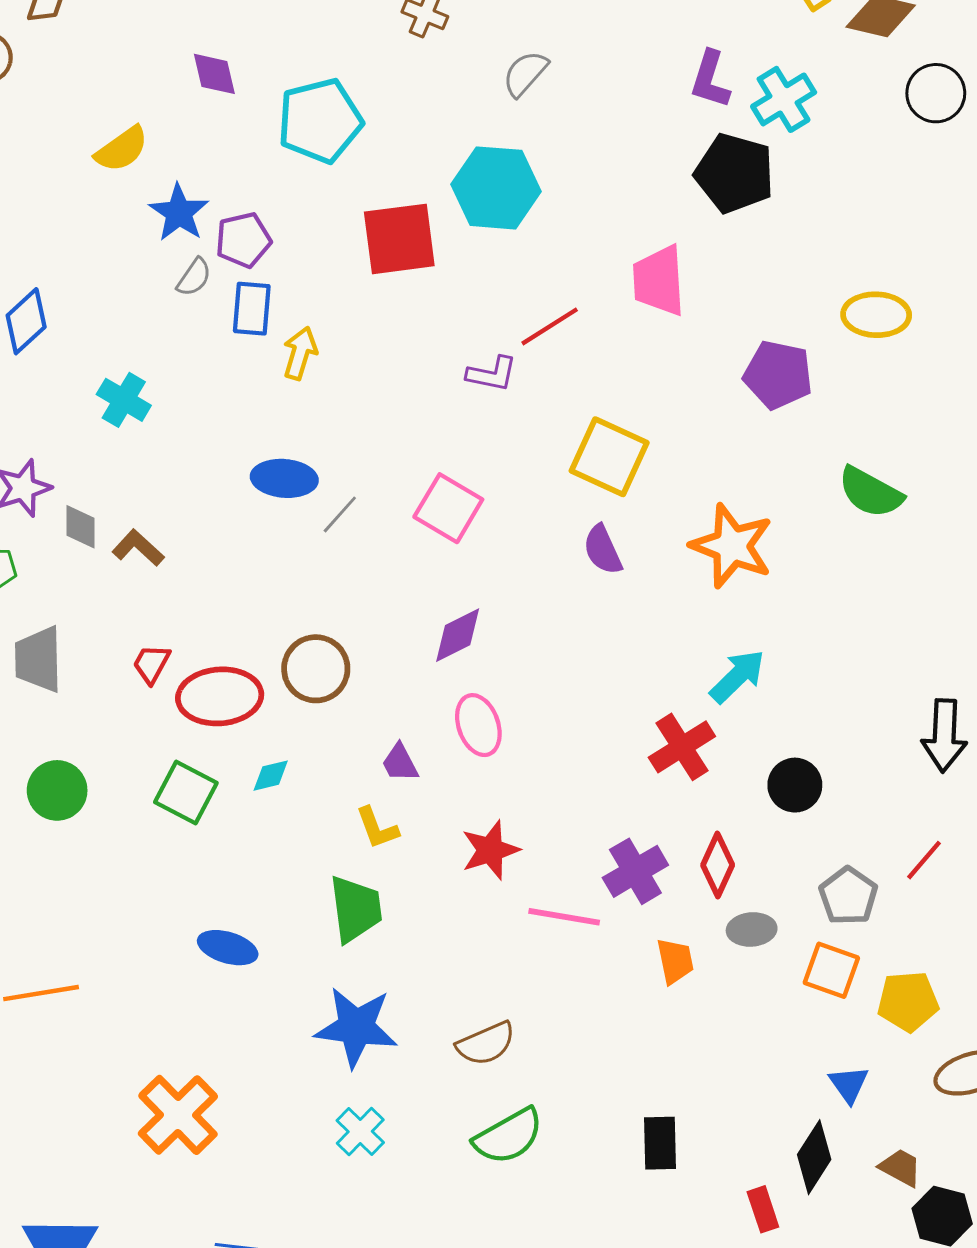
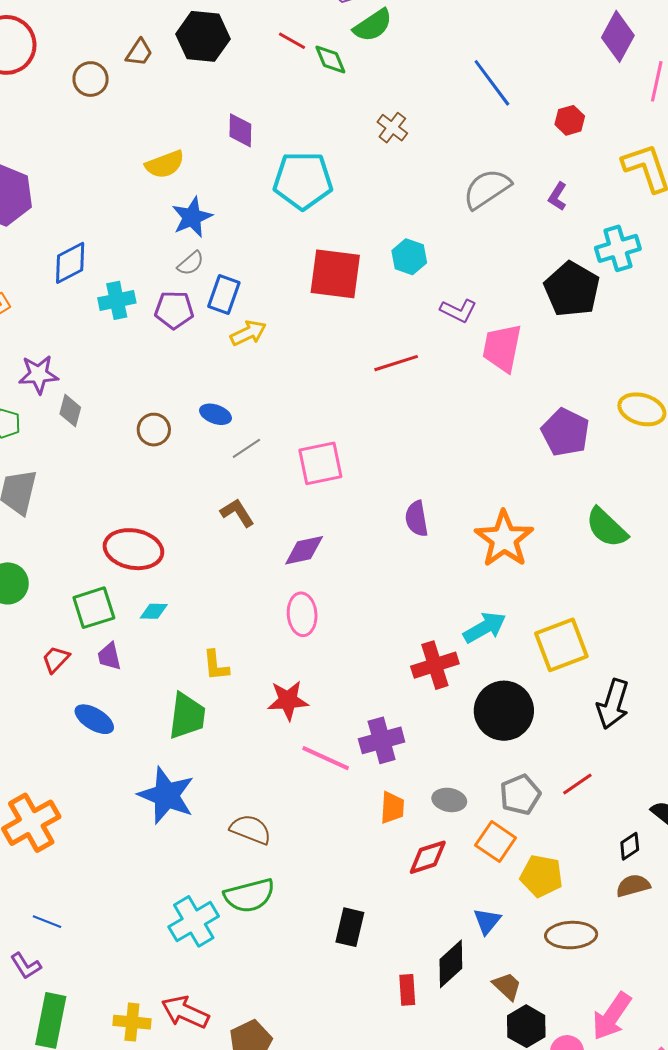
gray semicircle: (525, 74) -> (487, 189), moved, size x1.4
purple L-shape: (710, 79) -> (558, 196), moved, size x0.7
cyan hexagon: (496, 188) -> (409, 257), size x0.6
purple pentagon: (243, 240) -> (174, 310), moved
red line: (550, 326) -> (396, 363), moved
yellow arrow: (300, 353) -> (248, 333), turned 33
purple L-shape: (492, 374) -> (458, 311), moved
cyan cross: (124, 400) -> (117, 300), moved, turned 33
yellow square: (609, 457) -> (561, 645), moved, turned 30
blue ellipse: (284, 478) -> (216, 414), size x0.7
pink square: (448, 508) -> (320, 463), turned 33
brown L-shape: (138, 548) -> (237, 513), moved
red trapezoid: (151, 664) -> (56, 659), moved
brown circle: (316, 669) -> (154, 430), moved, size x0.7
purple trapezoid: (400, 763) -> (109, 656), moved
black circle: (795, 785) -> (504, 711), size x1.6
green square: (186, 792) -> (94, 608), turned 30
red diamond: (718, 865) -> (428, 857), moved, turned 33
brown semicircle: (486, 1044) -> (251, 829), turned -150
cyan cross: (360, 1131) -> (194, 921), moved, size x1.4

